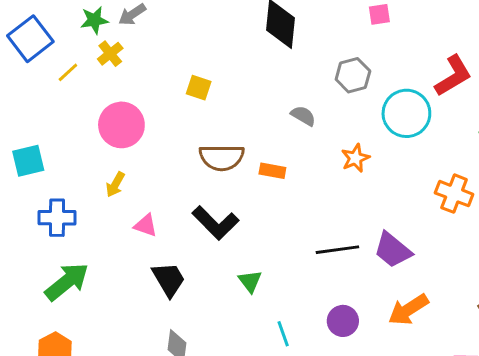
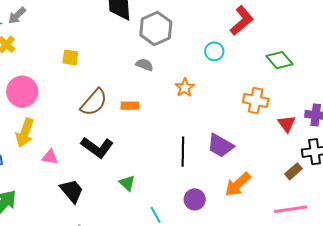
gray hexagon: (353, 75) -> (156, 28), moved, size x1.4
cyan circle: (406, 113) -> (214, 51), size x0.6
brown semicircle: (222, 157) -> (94, 102), turned -40
yellow arrow: (115, 185) -> (25, 133), size x1.6
black line: (337, 250) -> (183, 152), turned -72

